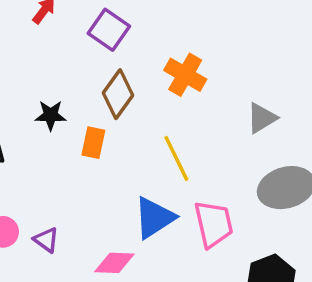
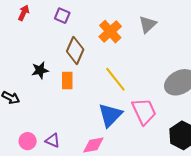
purple square: (109, 30) -> (62, 16), size x0.7
orange cross: (185, 75) -> (110, 32), turned 30
gray triangle: (262, 118) -> (148, 24), moved

